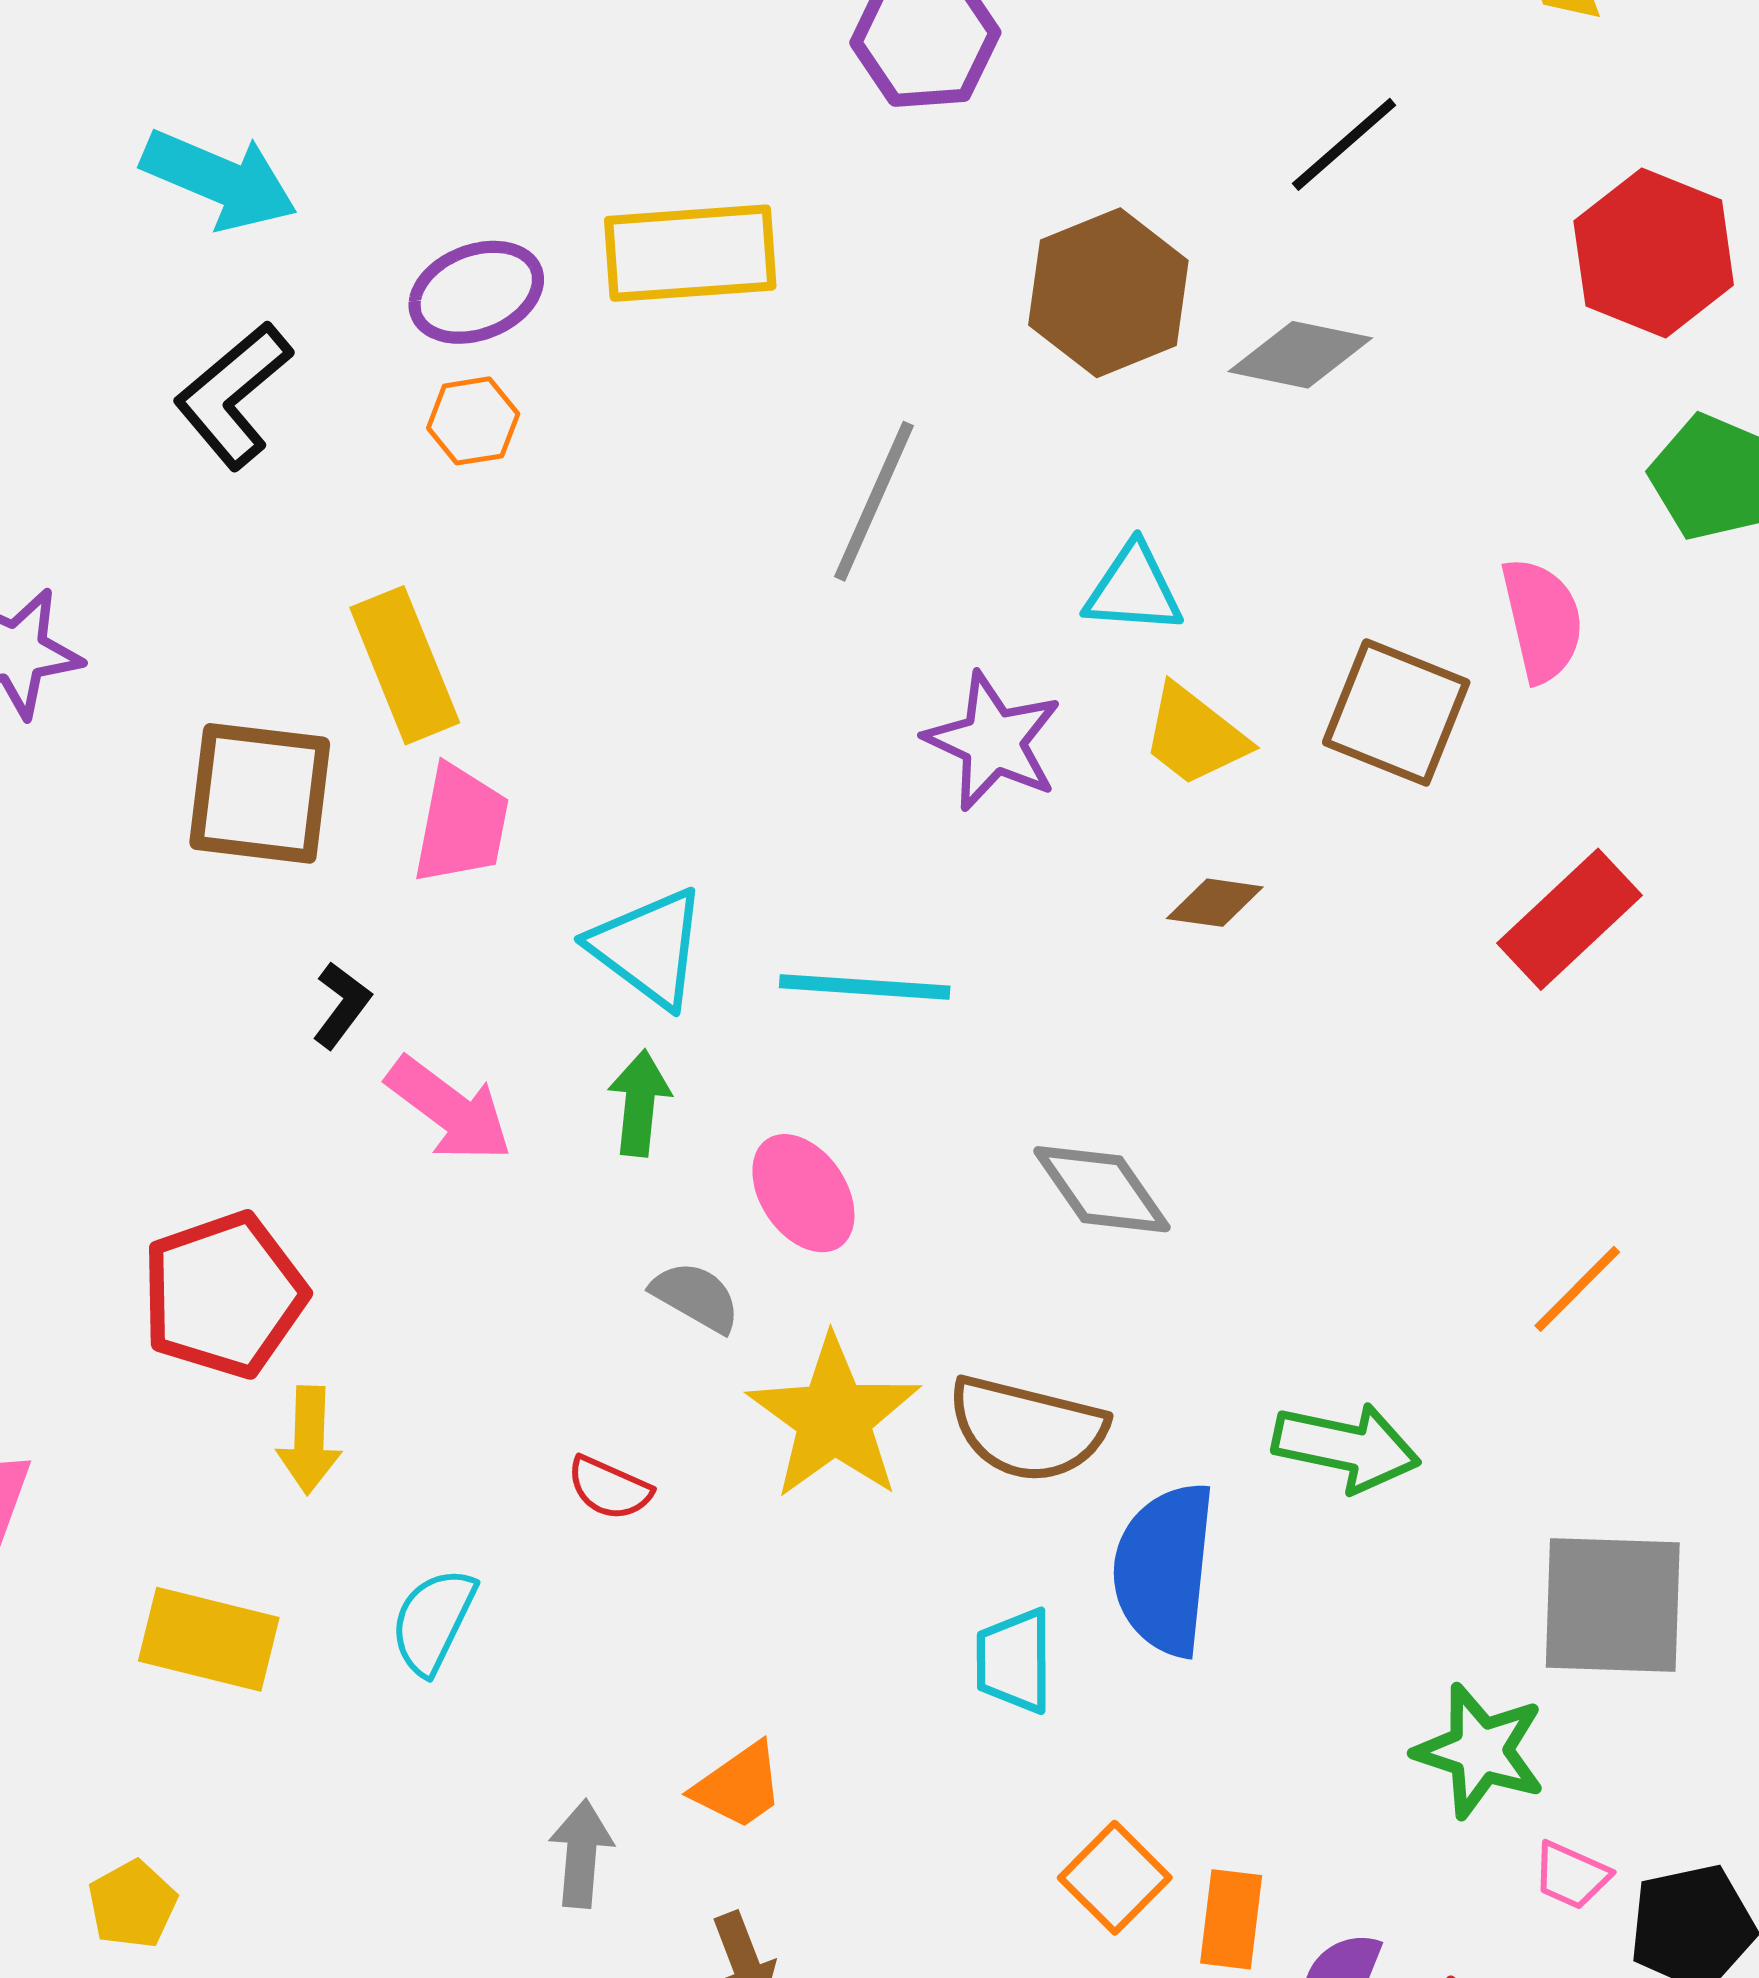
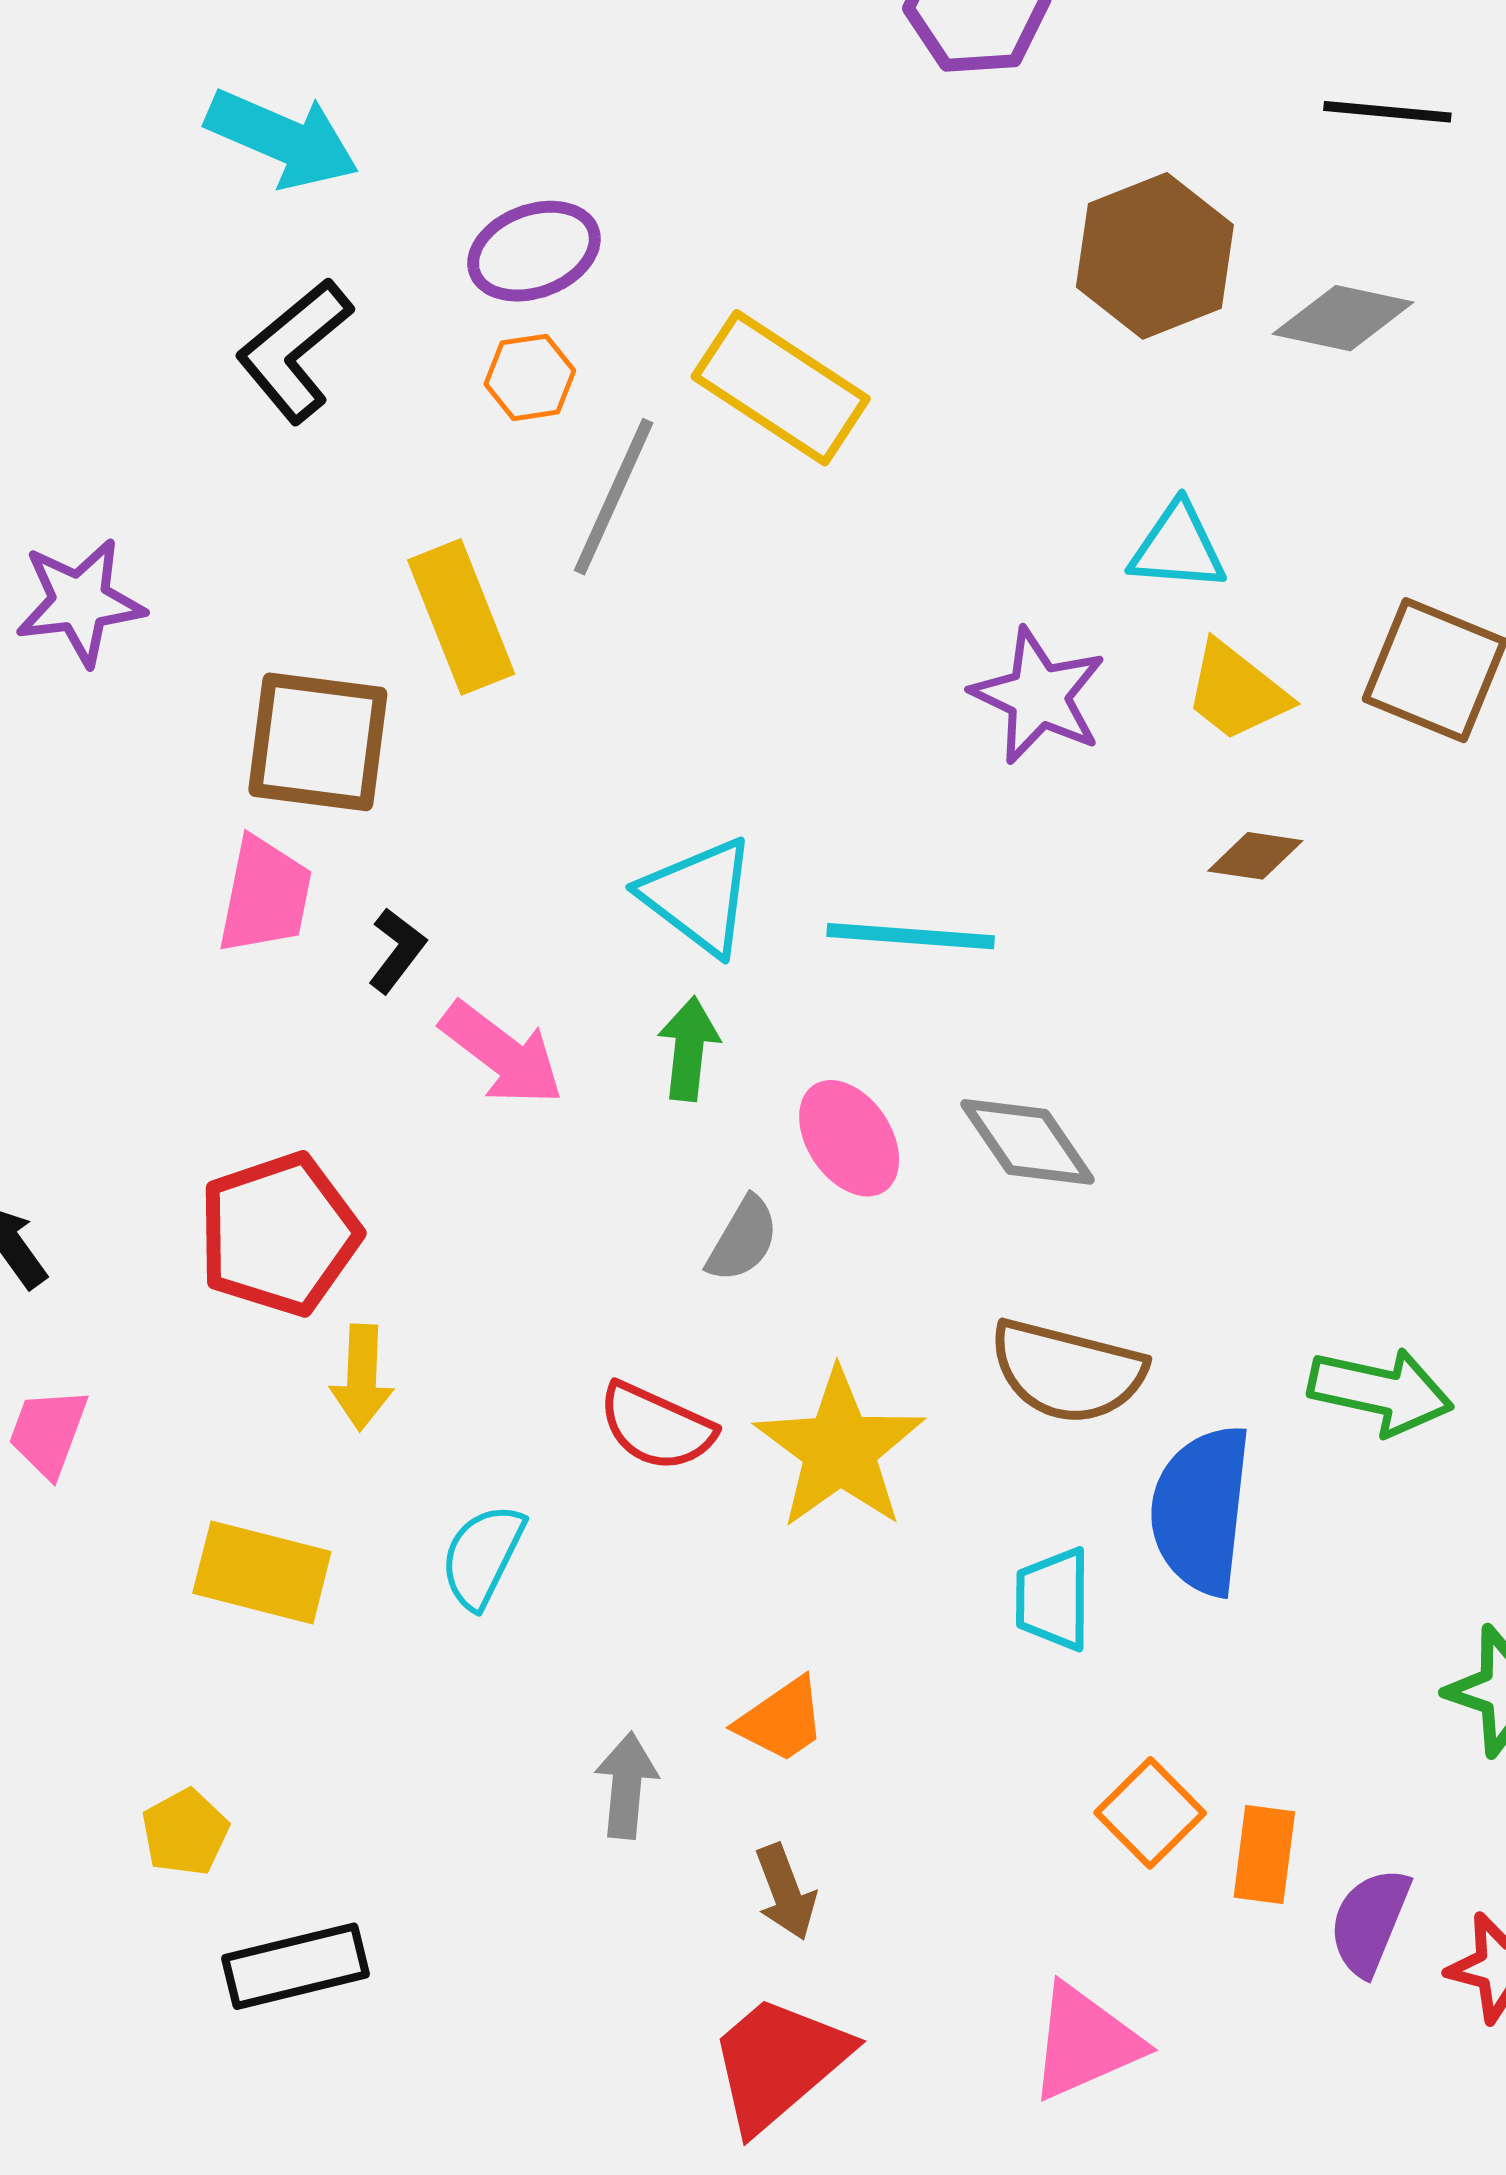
black line: (1344, 144) -> (1387, 112), turned 46
yellow rectangle: (690, 253) -> (781, 388), moved, turned 37
gray line: (874, 501) -> (614, 497), moved
pink trapezoid: (461, 824) -> (265, 896), moved
gray diamond: (1102, 1189) -> (1027, 1142), moved
gray semicircle: (696, 1297) -> (743, 1239), turned 90
yellow star: (834, 1418) -> (840, 1449), moved
red semicircle: (609, 1488) -> (656, 1427), size x1.4

